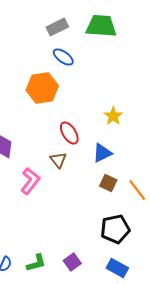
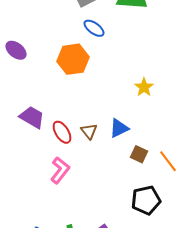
red ellipse: (69, 133) -> (62, 132), moved
blue triangle: (102, 153) -> (119, 128), moved
pink L-shape: (30, 181) -> (60, 170), moved

